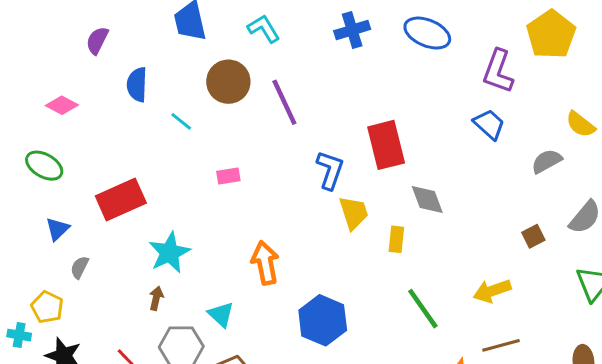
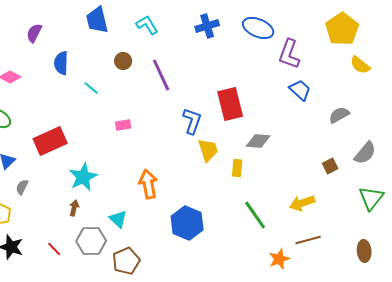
purple L-shape: (498, 71) -> (289, 54), moved
brown circle: (228, 82) -> (123, 61), size x0.6
yellow semicircle: (581, 124) -> (360, 65), moved
gray diamond: (427, 200) -> (258, 141), turned -65

